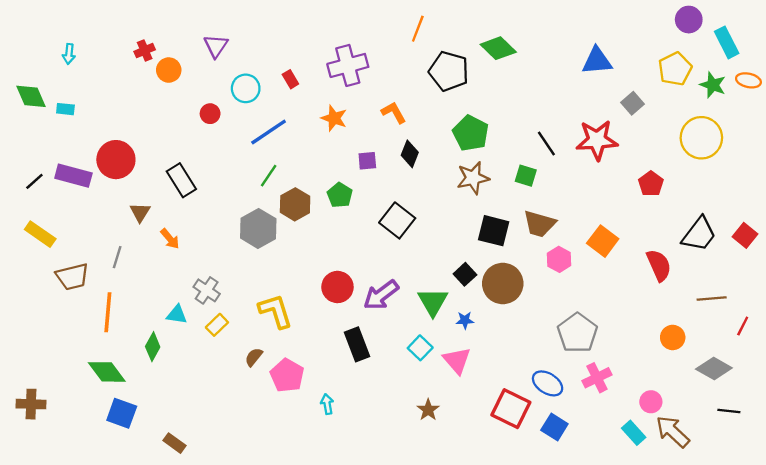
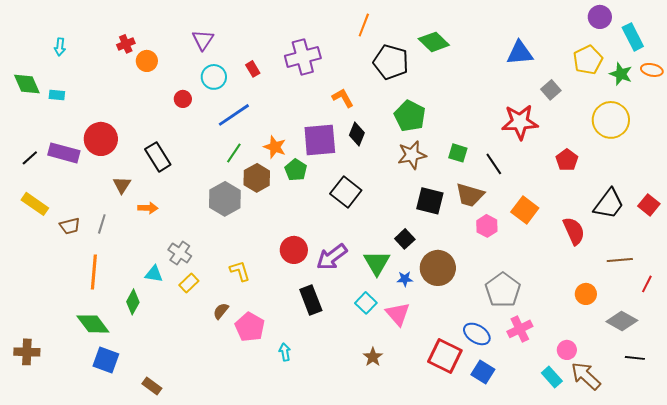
purple triangle: (216, 46) -> (203, 40), moved
orange star: (334, 118) -> (275, 147), moved
black line: (546, 143) -> (494, 164), moved
purple square: (367, 161) -> (320, 140), size x2.0
orange arrow: (170, 239) -> (148, 208), turned -48
brown trapezoid: (72, 277) -> (70, 226), moved, size x0.7
brown circle: (503, 284) -> (438, 268), moved
yellow L-shape: (275, 311) -> (240, 271), size x0.7

